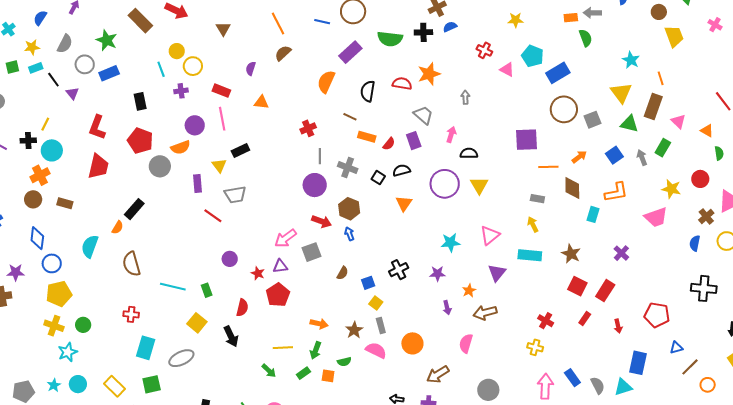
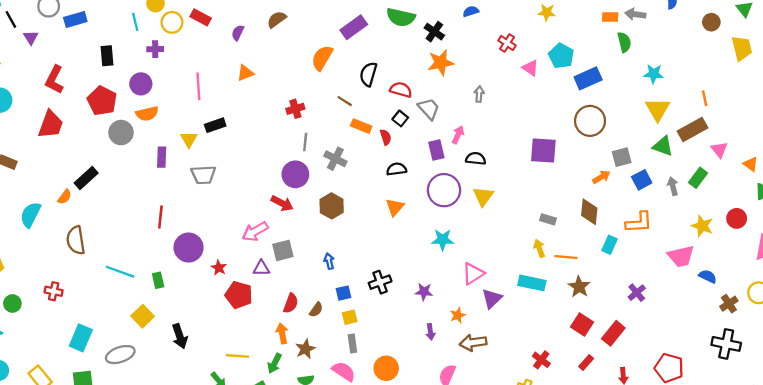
black cross: (423, 32) -> (434, 32), moved, turned 30
yellow trapezoid: (674, 36) -> (742, 48), moved
cyan star: (631, 60) -> (654, 74), moved, turned -30
red semicircle: (402, 84) -> (401, 90), moved
red rectangle: (221, 91) -> (201, 17), moved
orange triangle: (261, 102) -> (245, 73), turned -35
brown rectangle: (653, 107) -> (693, 129), turned 35
gray square: (592, 120) -> (622, 157), moved
purple circle: (195, 125) -> (141, 84), moved
purple rectangle: (414, 141) -> (436, 150), moved
red semicircle: (389, 144) -> (386, 137), turned -64
orange line: (548, 167) -> (566, 257), moved
black square: (378, 178) -> (400, 118), moved
red line: (213, 216) -> (160, 217), moved, turned 54
brown cross: (706, 216) -> (729, 304), moved
red arrow: (322, 221) -> (282, 203), moved
blue arrow: (349, 234) -> (329, 261), moved
pink triangle: (490, 235) -> (473, 274), moved
cyan star: (450, 243) -> (443, 240), moved
blue semicircle: (695, 243) -> (708, 276), moved, turned 98
purple circle: (230, 259) -> (189, 248), size x1.6
purple triangle: (280, 266) -> (261, 268), moved
brown semicircle: (343, 273) -> (316, 310), moved
red pentagon: (278, 295) -> (239, 295), turned -30
yellow square: (376, 303) -> (350, 317), turned 32
red semicircle: (242, 308) -> (291, 303), moved
red cross: (131, 314) -> (54, 291), moved
orange arrow: (319, 324) -> (282, 333), turned -120
brown star: (354, 330) -> (305, 349), moved

